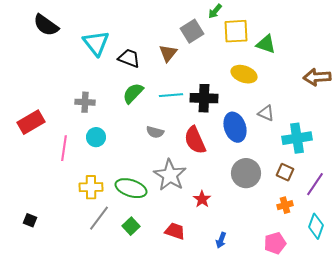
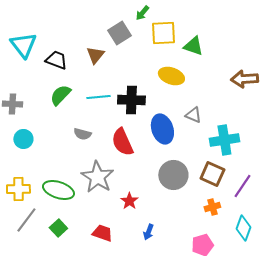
brown square: (285, 172) -> (212, 174), size x1.4
blue arrow: (221, 240) -> (148, 232), moved

